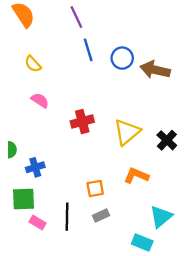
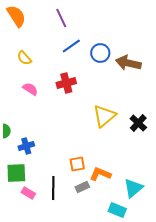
blue line: (88, 50) -> (71, 46), turned 72
red cross: (82, 122) -> (66, 83), moved
orange L-shape: (136, 176) -> (100, 174), moved

